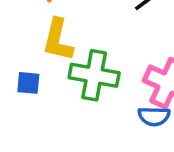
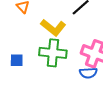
yellow L-shape: (58, 40) -> (53, 28), moved, turned -60

